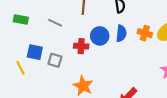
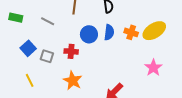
red cross: (81, 46) -> (71, 51), moved
blue square: (35, 52) -> (28, 48), turned 35
yellow line: (20, 68) -> (30, 80), moved

